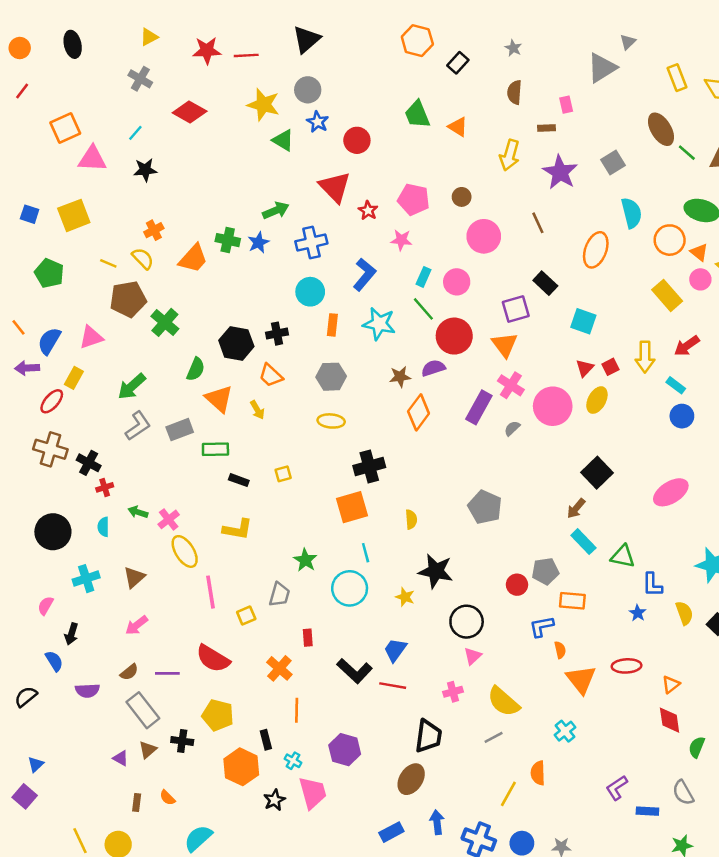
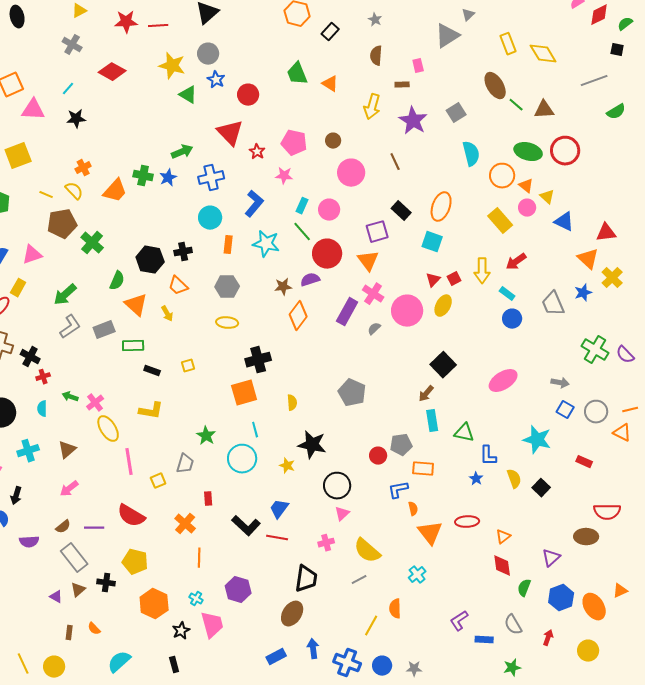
orange ellipse: (596, 250) -> (441, 207), moved
cyan rectangle: (583, 542) -> (432, 421), turned 35
black rectangle: (266, 740) -> (174, 665), moved

